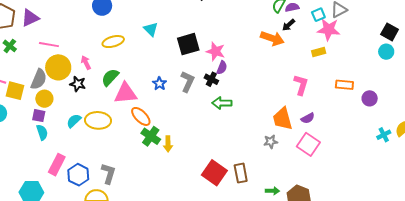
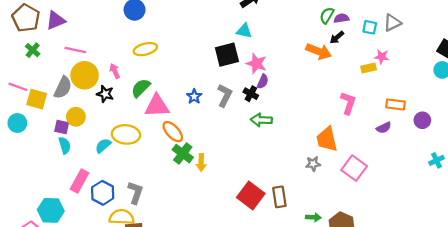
cyan square: (318, 15) -> (370, 27), turned 32
cyan triangle: (151, 29) -> (244, 31), moved, turned -35
pink star: (329, 29) -> (382, 57), moved, size x0.6
yellow circle: (44, 99) -> (76, 117), moved
purple semicircle: (308, 118) -> (384, 128), moved
cyan semicircle: (74, 121) -> (103, 146), moved

